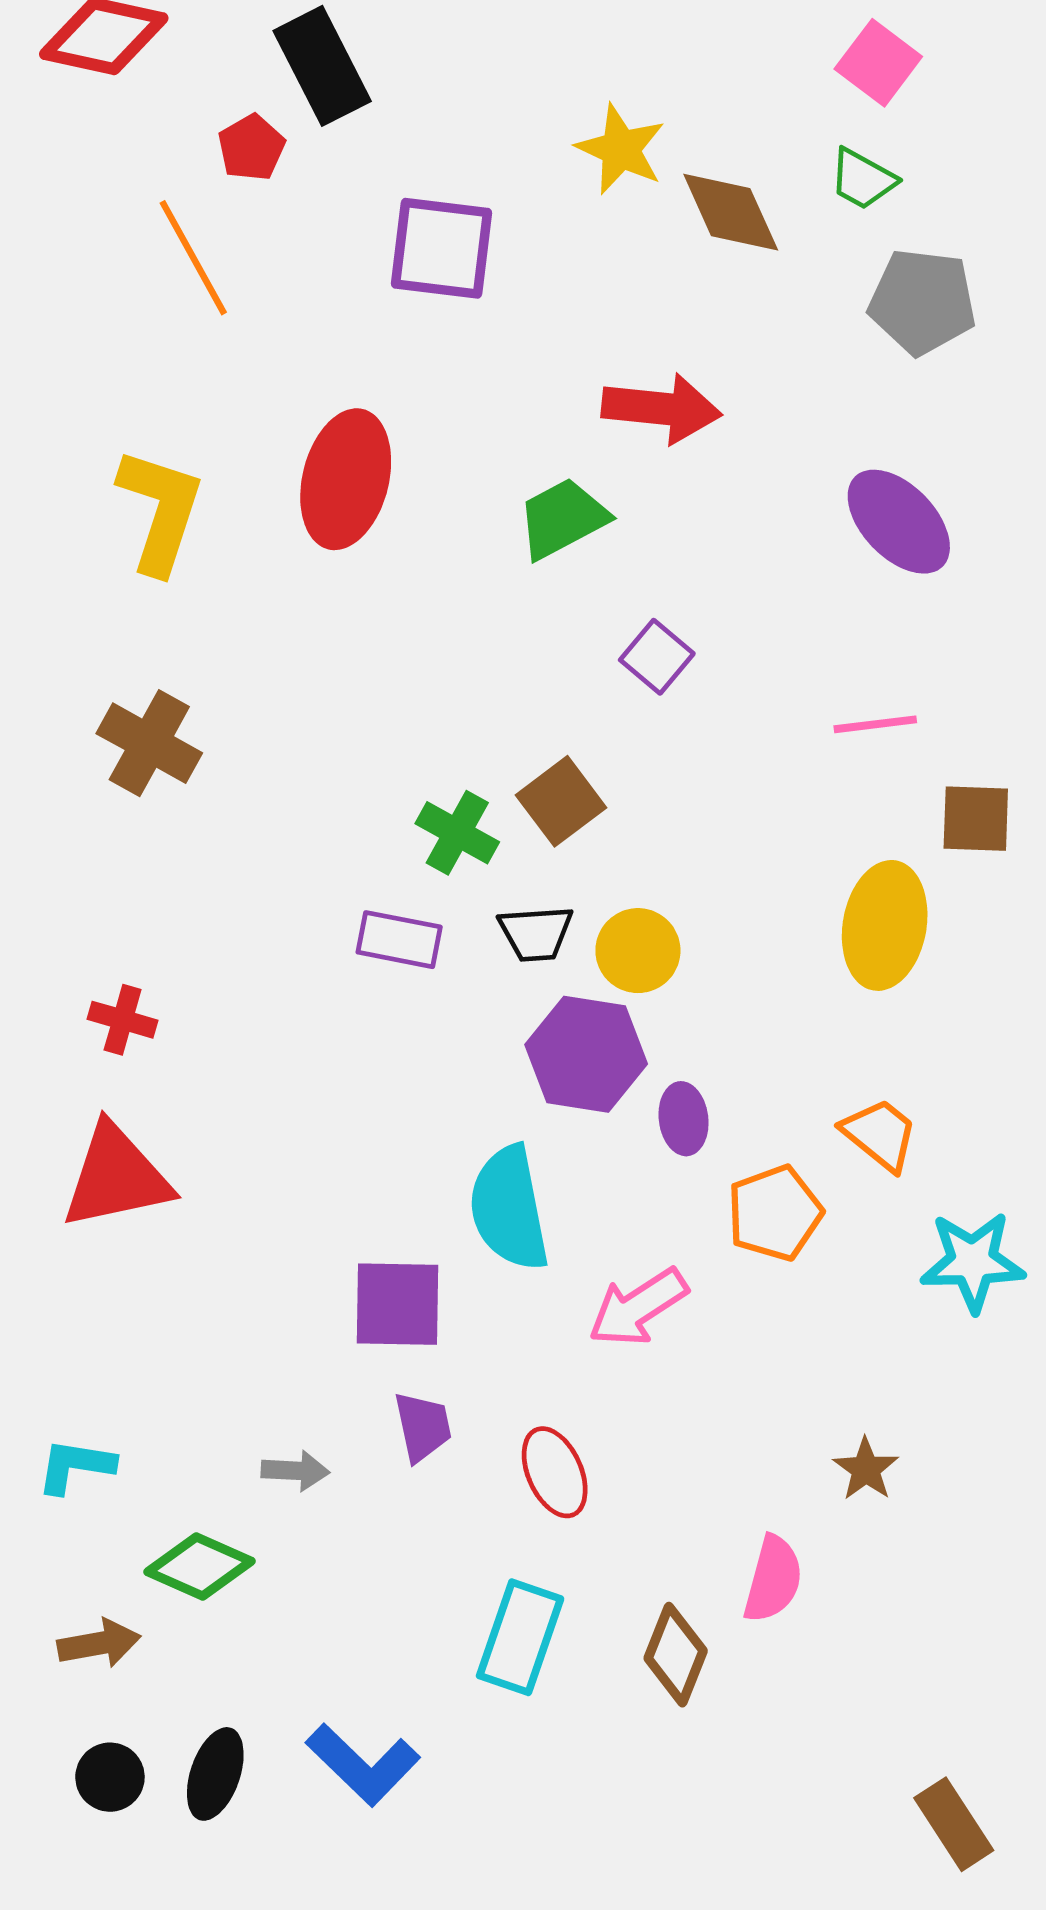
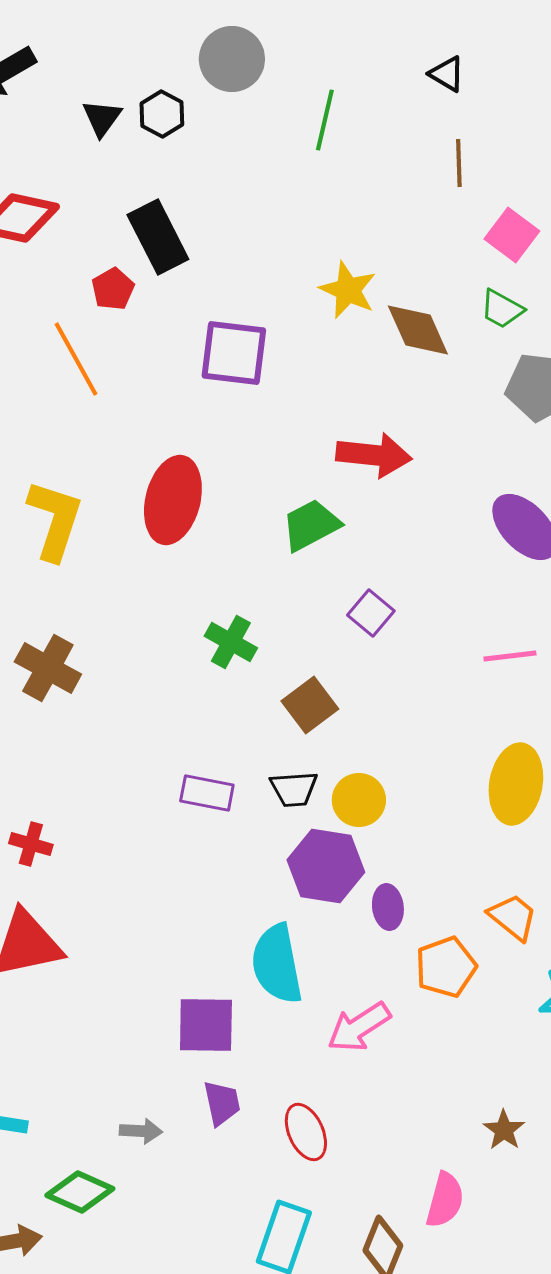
green cross: (457, 833) -> (231, 642), moved

